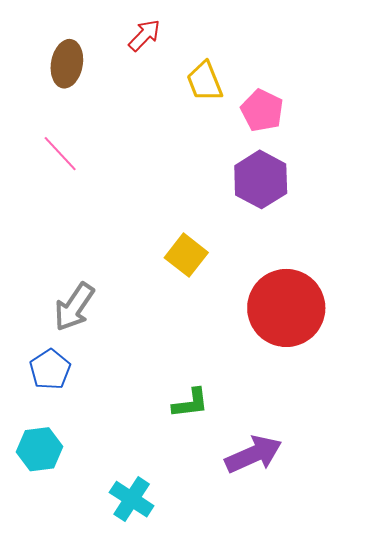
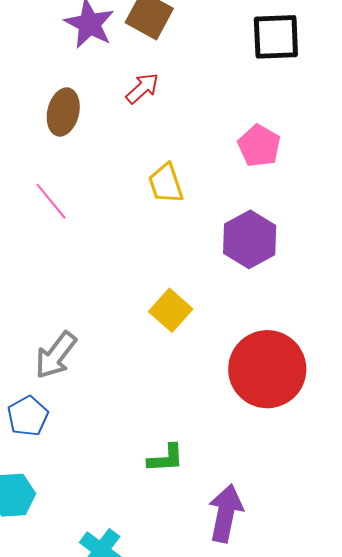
yellow trapezoid: (205, 81) -> (166, 183), moved
pink pentagon: (262, 110) -> (259, 146), moved
purple arrow: (253, 454) -> (226, 513), turned -58

